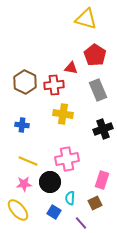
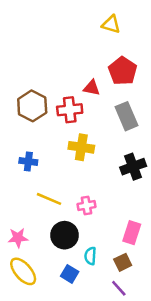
yellow triangle: (86, 19) -> (111, 24), size x0.7
pink cross: (67, 159) -> (86, 205), size x0.6
yellow line: (28, 161) -> (49, 199), moved
pink star: (24, 184) -> (18, 238), moved
purple line: (81, 223) -> (119, 288), moved

